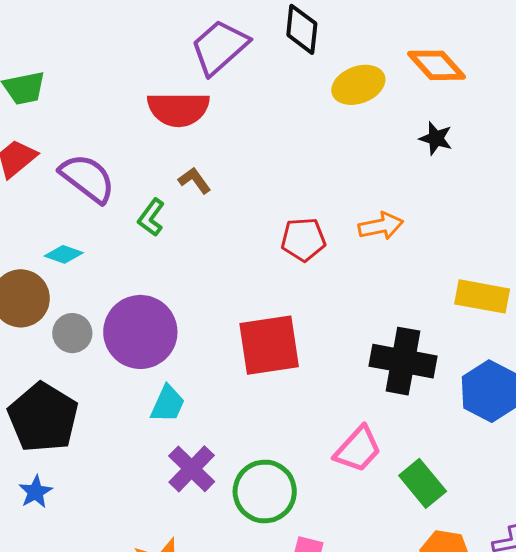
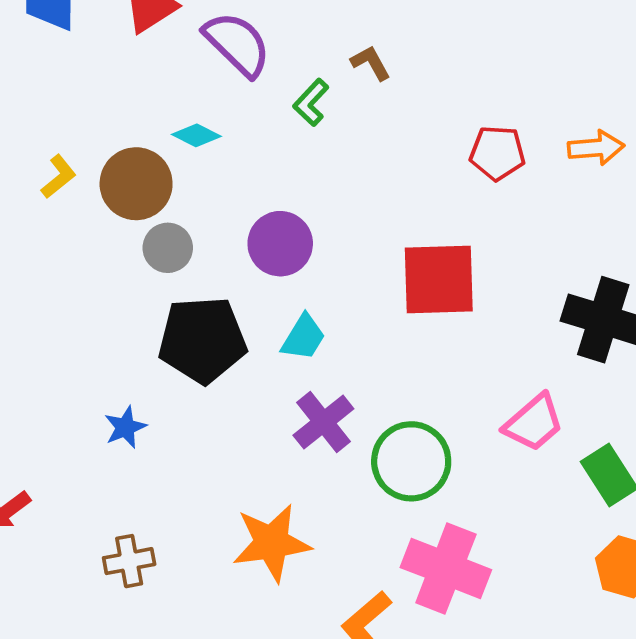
purple circle: (140, 332) -> (280, 244), size x0.7
gray circle: (72, 333) -> (168, 248), moved
black pentagon: (43, 417) -> (202, 340), moved, turned 30

